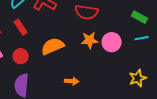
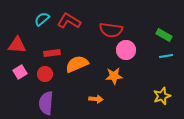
red rectangle: (21, 27) -> (52, 53), moved, turned -63
orange star: (90, 40) -> (114, 76), moved
pink circle: (112, 42) -> (126, 50), moved

